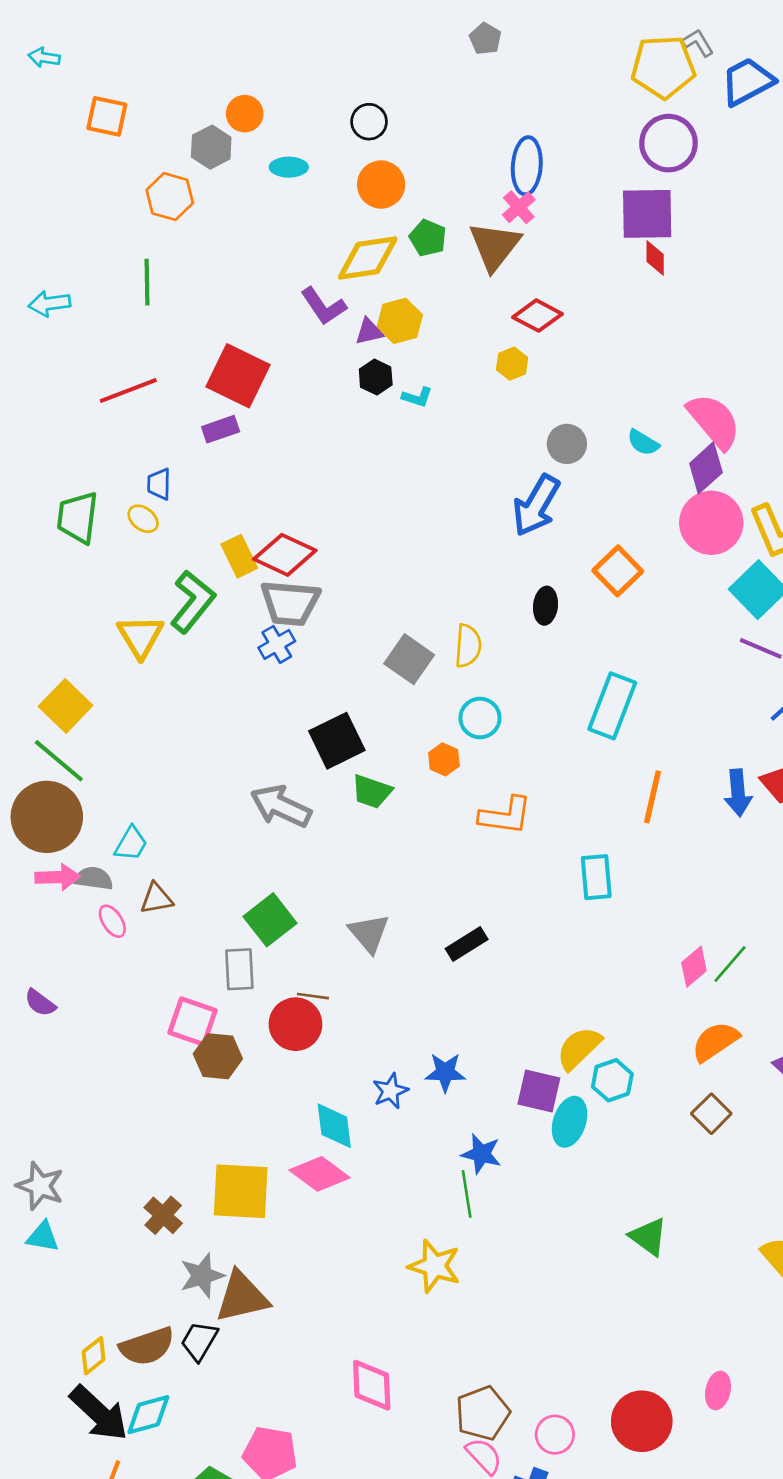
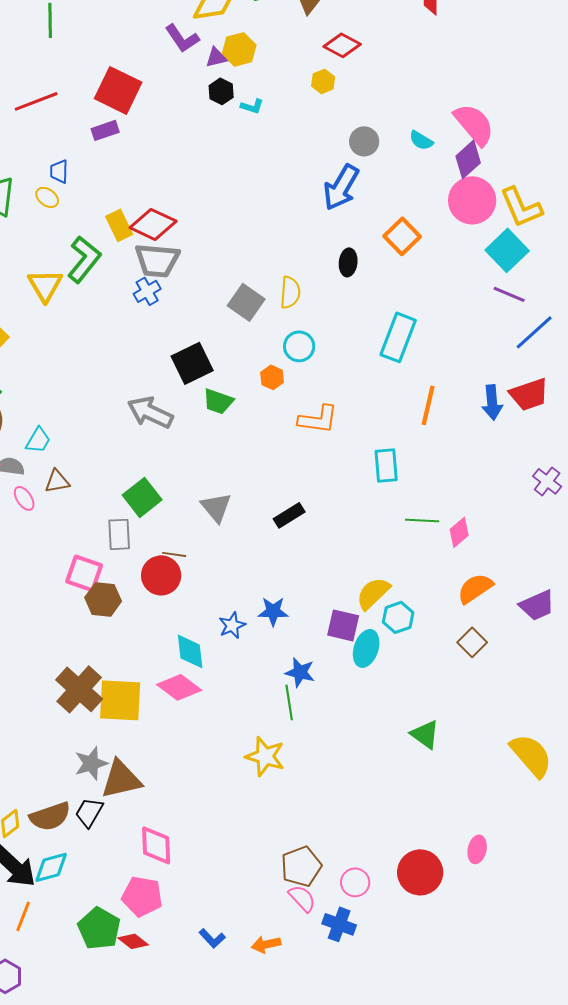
green line: (730, 964) -> (422, 520), moved, turned 52
brown cross: (163, 1215) -> (79, 689), moved, size x1.6
pink diamond: (372, 1385) -> (156, 845), moved

